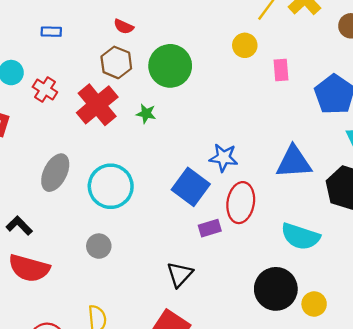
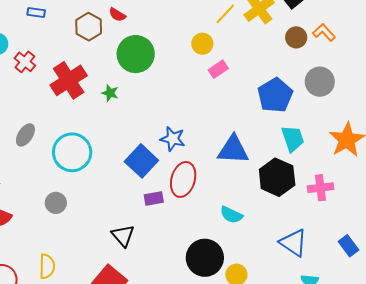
red semicircle: (124, 27) -> (117, 15), moved
brown hexagon: (116, 62) -> (89, 27), moved
pink rectangle: (281, 70) -> (218, 69), moved, turned 54
gray ellipse: (55, 173) -> (25, 135), size x0.7
cyan semicircle: (300, 236) -> (231, 215), size x0.7
black triangle: (180, 274) -> (123, 236), turned -30

